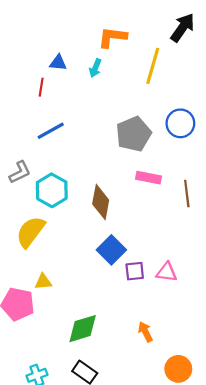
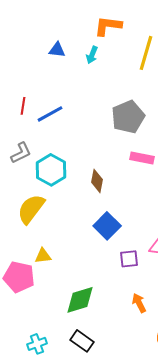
red line: (41, 87) -> (23, 106), moved
brown diamond: (101, 202) -> (97, 181), size x0.7
purple square: (135, 271) -> (129, 259), moved

